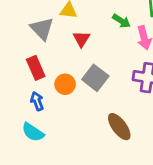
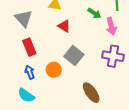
gray triangle: (42, 29) -> (24, 18), moved
red triangle: (81, 39) -> (64, 26), turned -32
orange circle: (65, 84) -> (54, 70), moved

